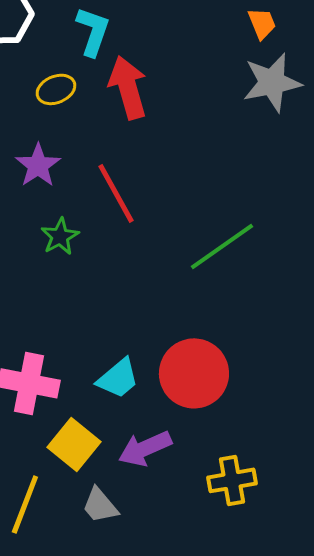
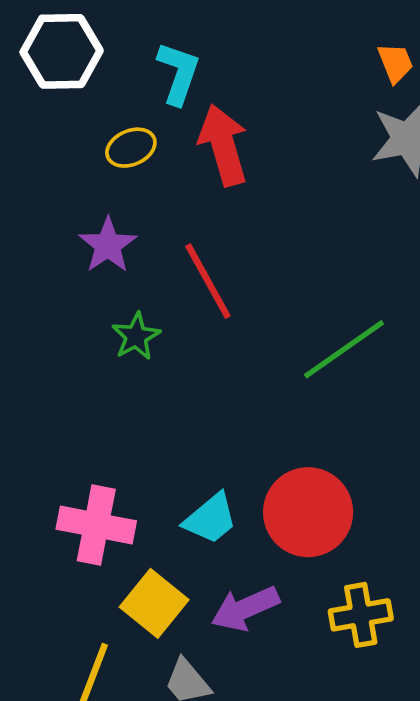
yellow cross: (232, 480) -> (361, 615), moved

